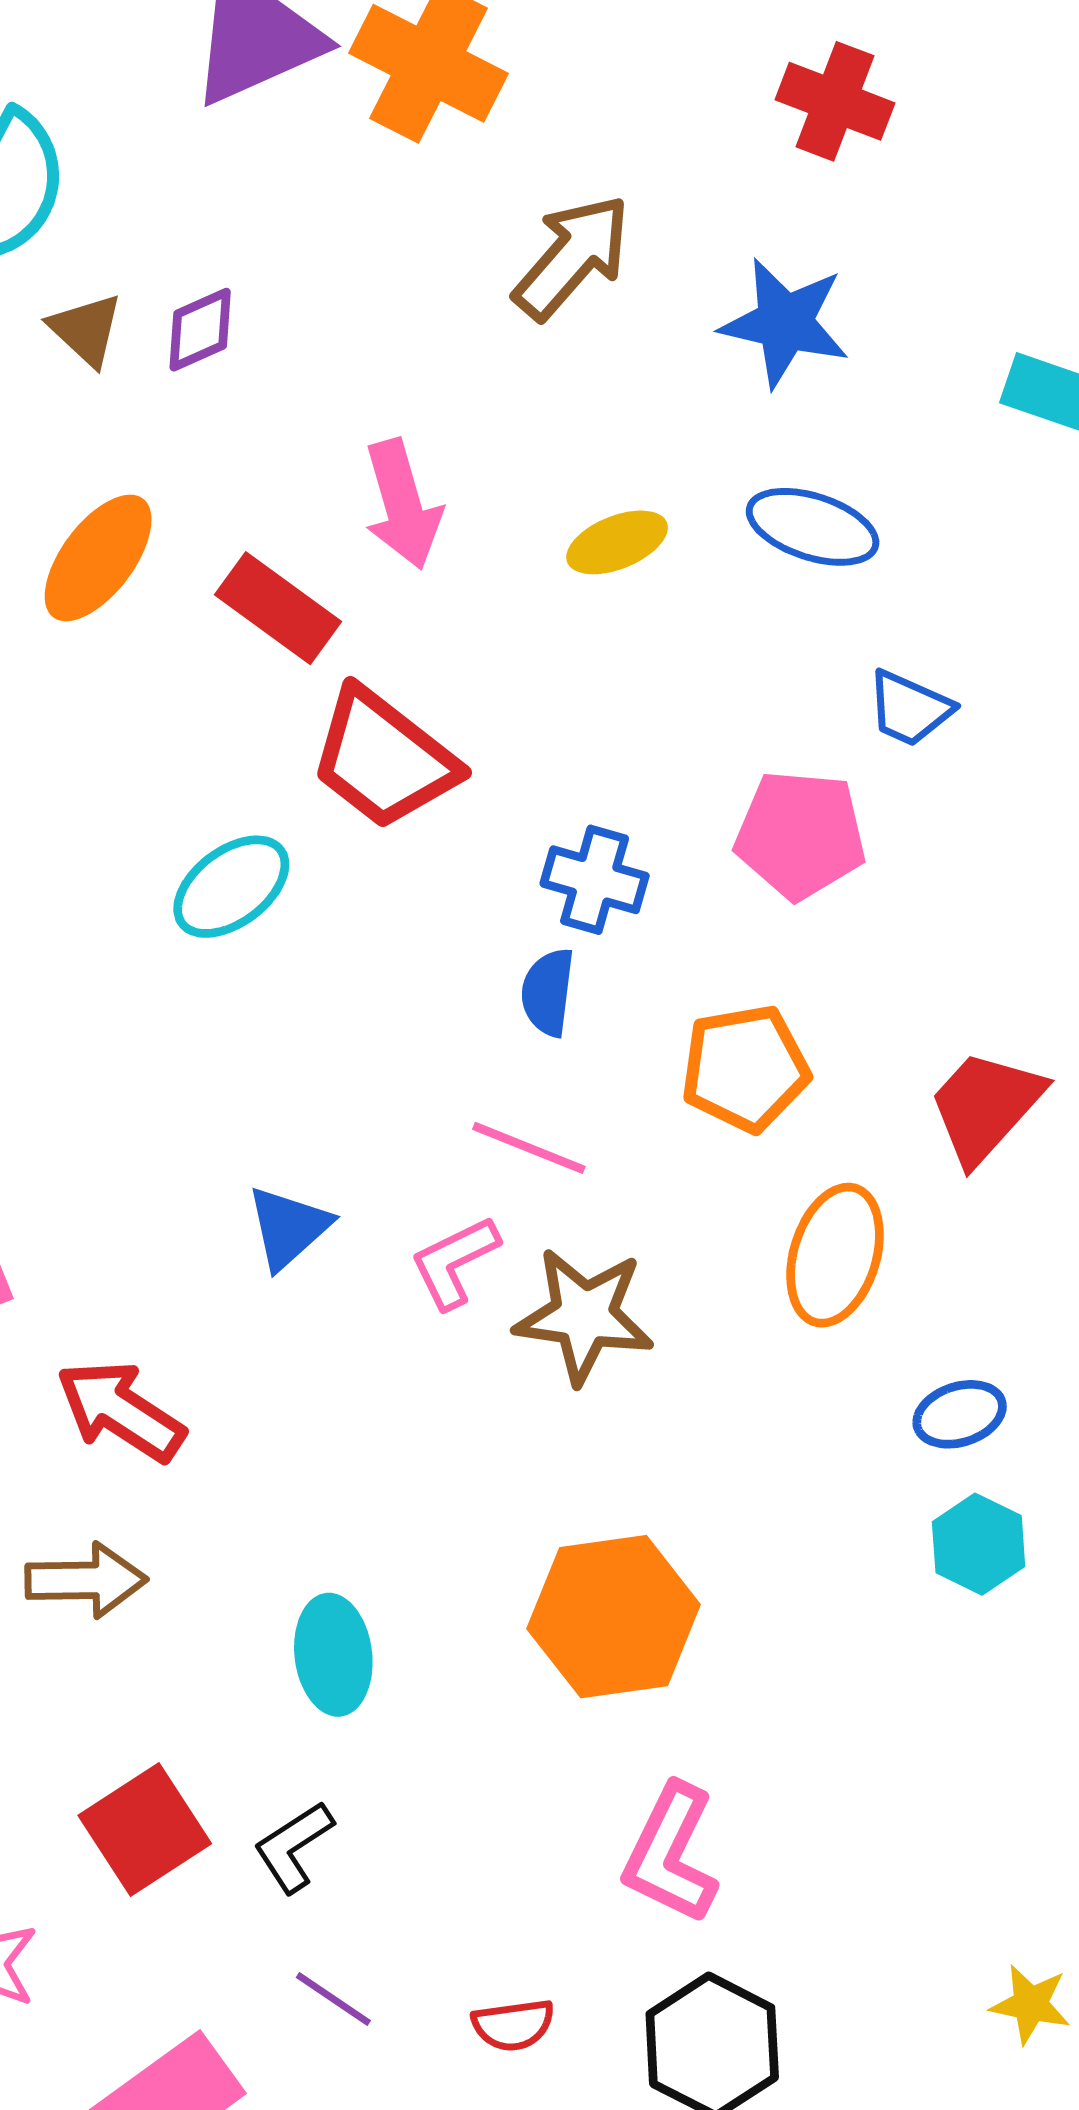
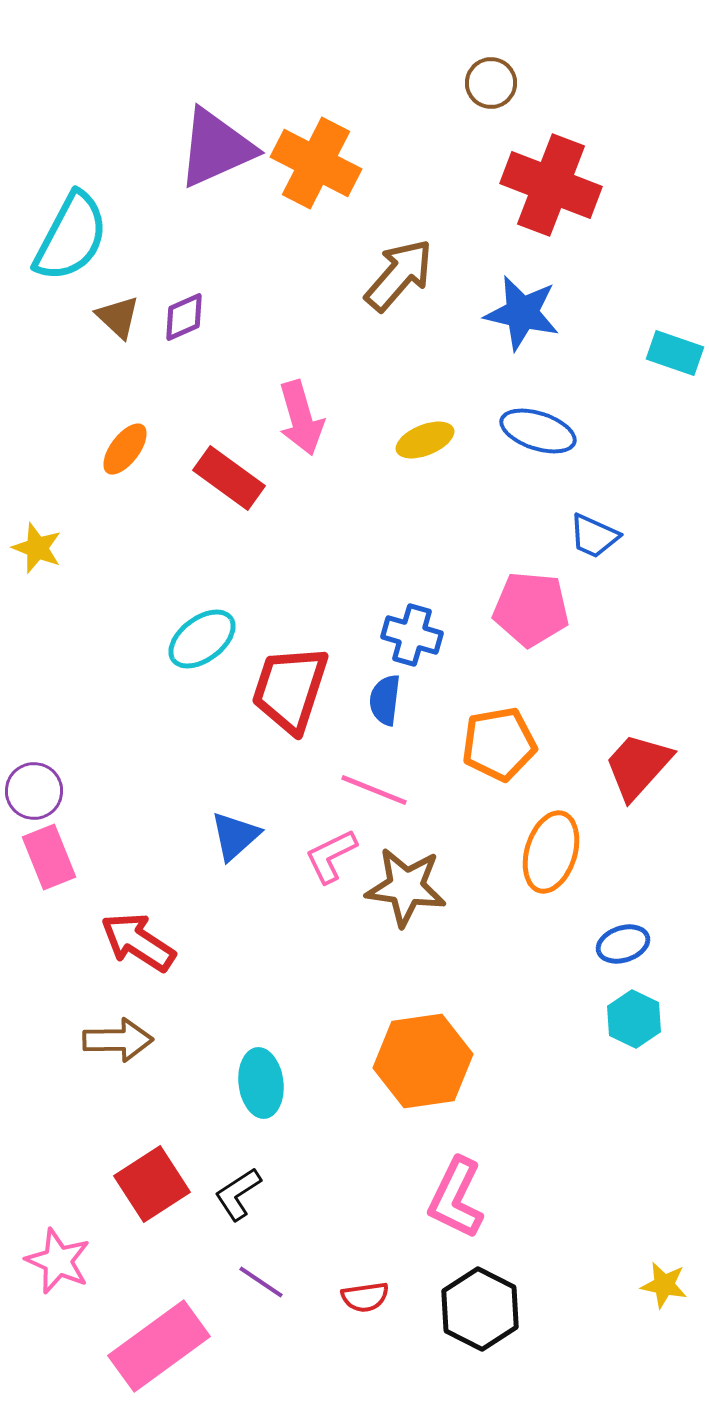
red cross: (835, 101) -> (551, 185), size x1.5
orange ellipse: (98, 558) -> (125, 449), size x0.7
red trapezoid: (384, 759) -> (290, 689), moved, turned 70

